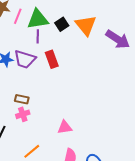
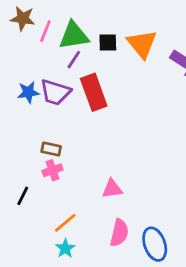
black square: (62, 24) -> (108, 43), turned 32
purple line: (38, 36) -> (74, 60), turned 32
red rectangle: (52, 59) -> (94, 92), size x1.4

